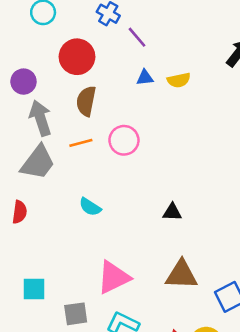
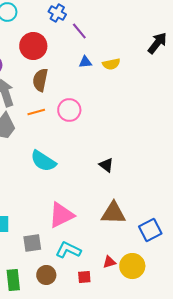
cyan semicircle: (90, 207) -> (43, 161), size x1.5
black triangle: (172, 212) -> (106, 165), turned 35

